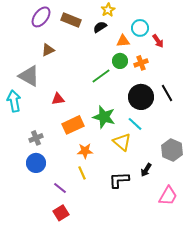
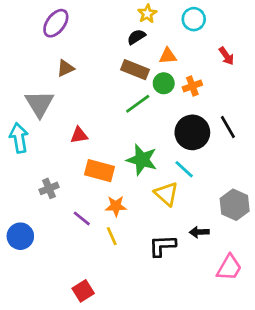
brown rectangle: (71, 20) -> (135, 70), moved
cyan circle: (140, 28) -> (194, 19), moved
red arrow: (158, 41) -> (226, 56), moved
gray triangle: (29, 76) -> (39, 104), turned 30
orange rectangle: (73, 125) -> (100, 171), turned 40
blue circle: (36, 163) -> (20, 236), moved
black arrow: (146, 170) -> (199, 232), turned 56
purple line: (60, 188) -> (82, 218), moved

